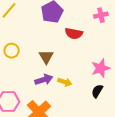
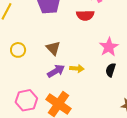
red semicircle: (74, 33) -> (85, 15), moved

